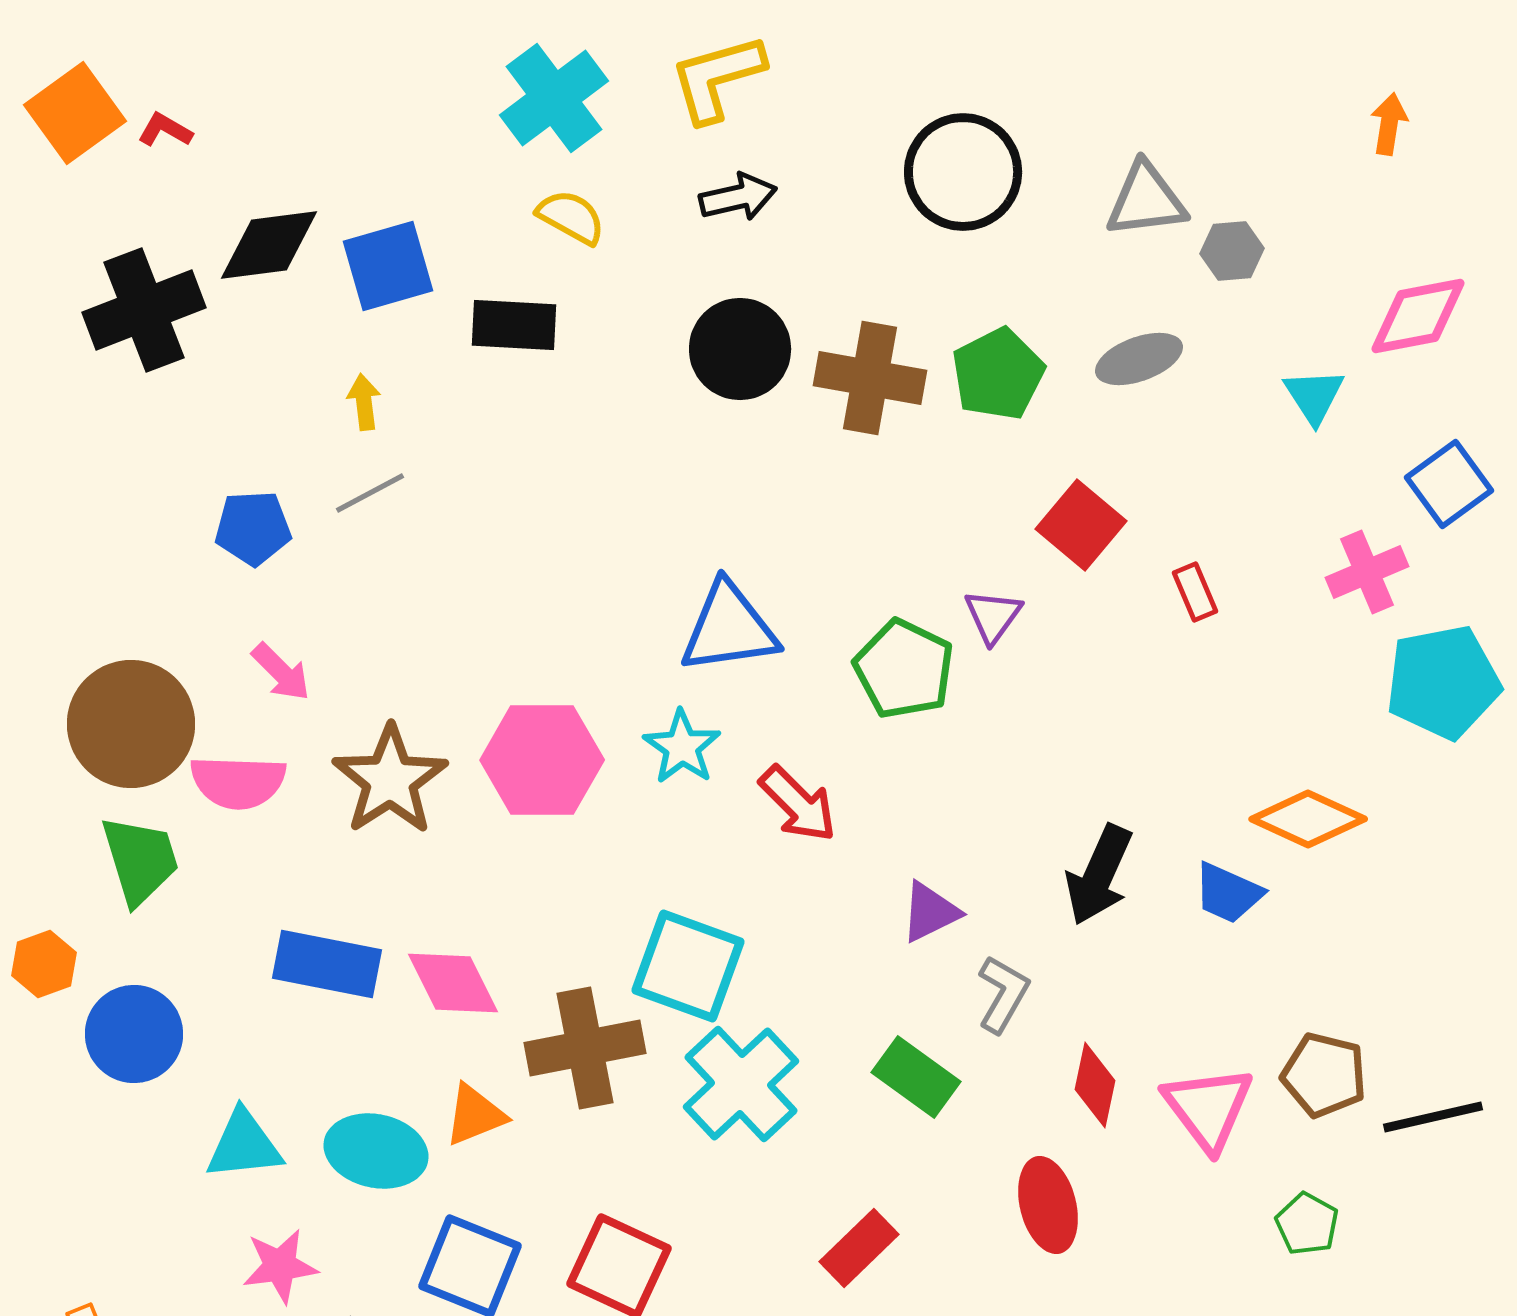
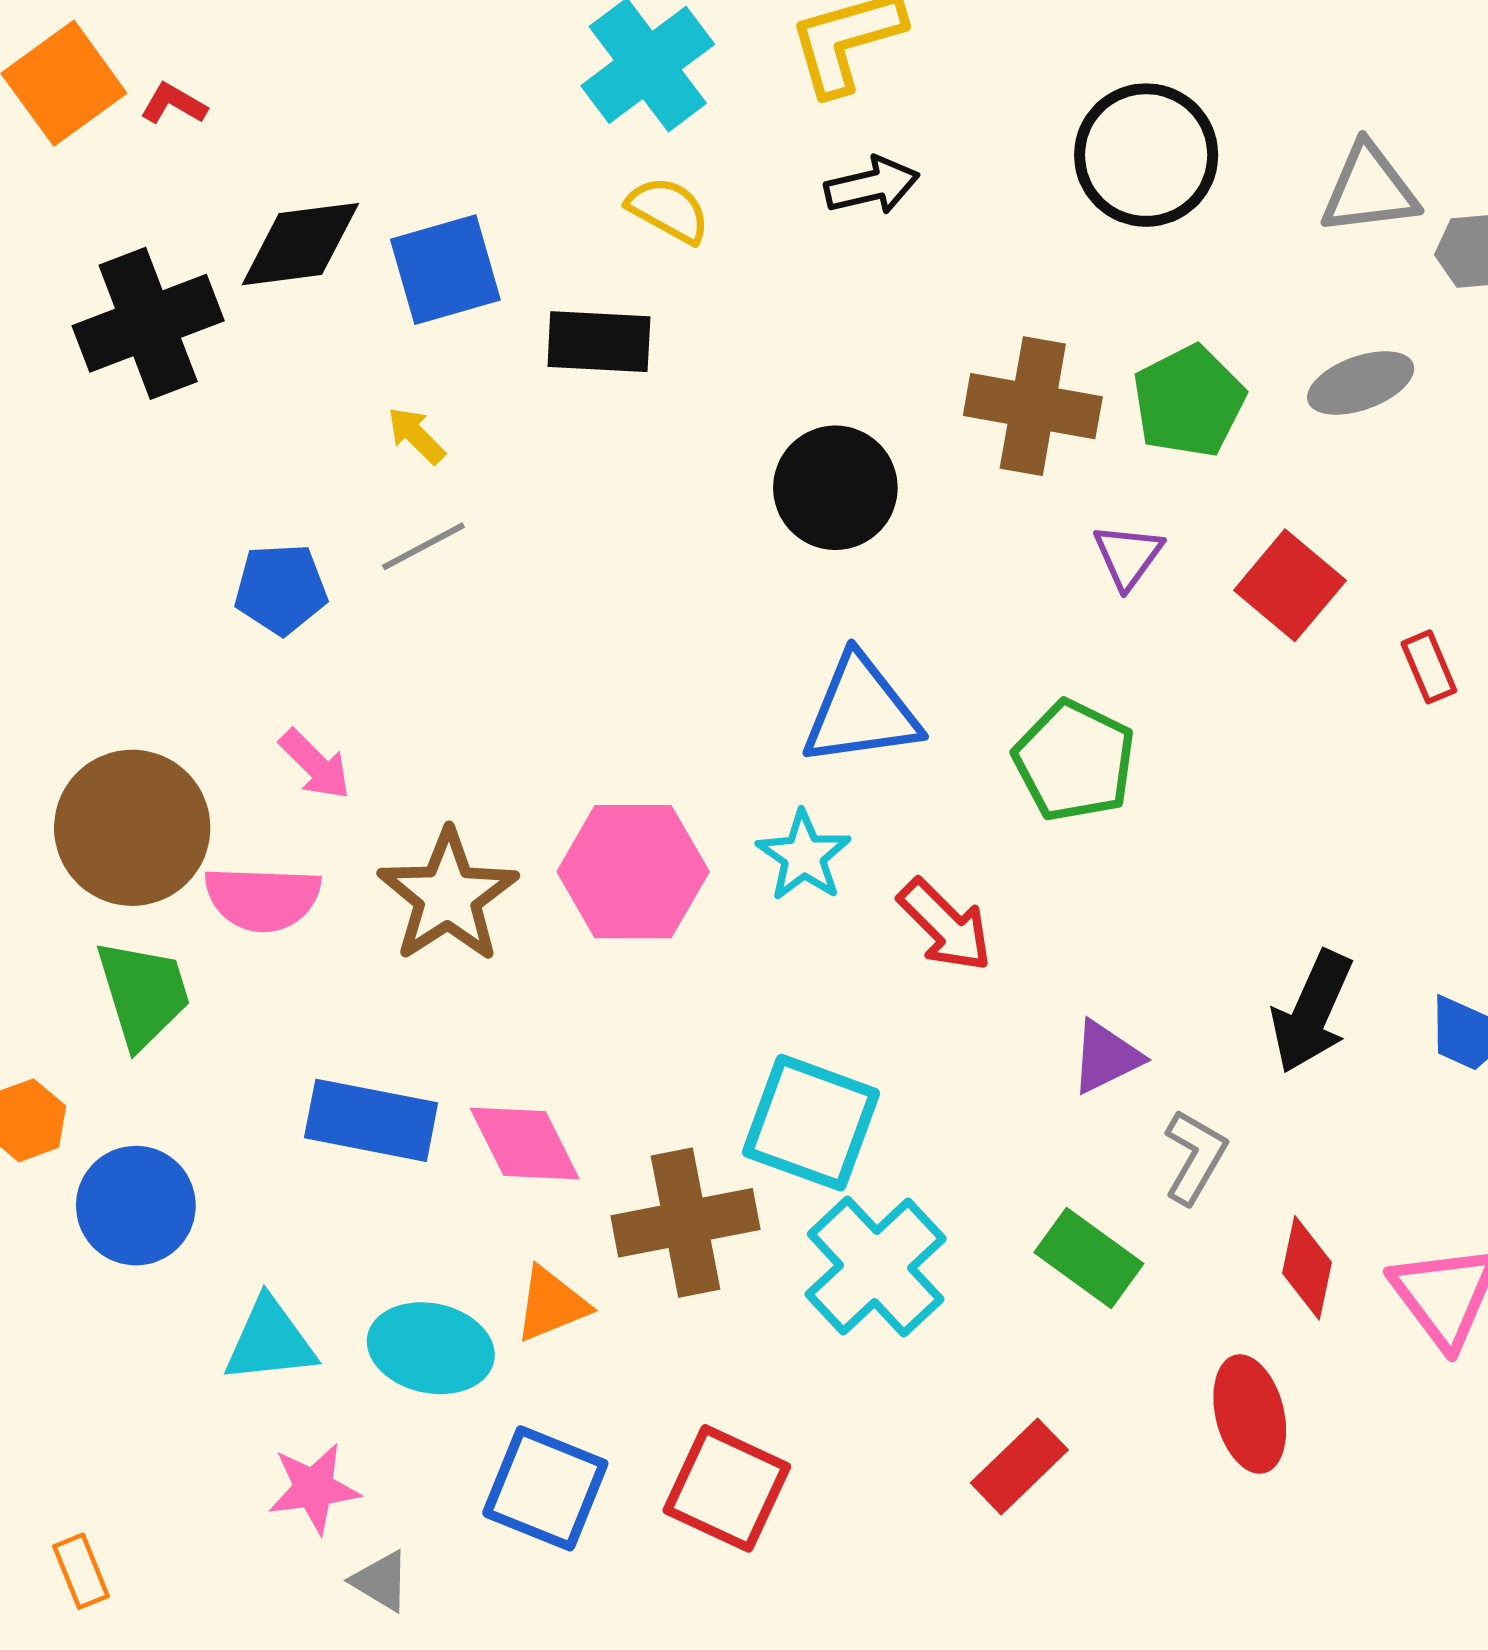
black circle: (740, 349) -> (835, 488), moved
yellow arrow: (364, 402) -> (416, 435), turned -38
purple triangle: (993, 616) -> (1128, 556), moved

